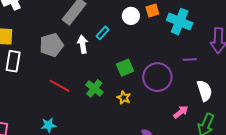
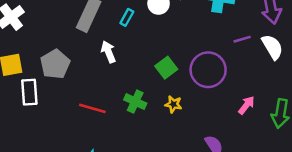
cyan rectangle: (103, 33) -> (127, 17), moved
gray pentagon: (51, 45) -> (55, 64), moved
white semicircle: (204, 91) -> (272, 47), moved

